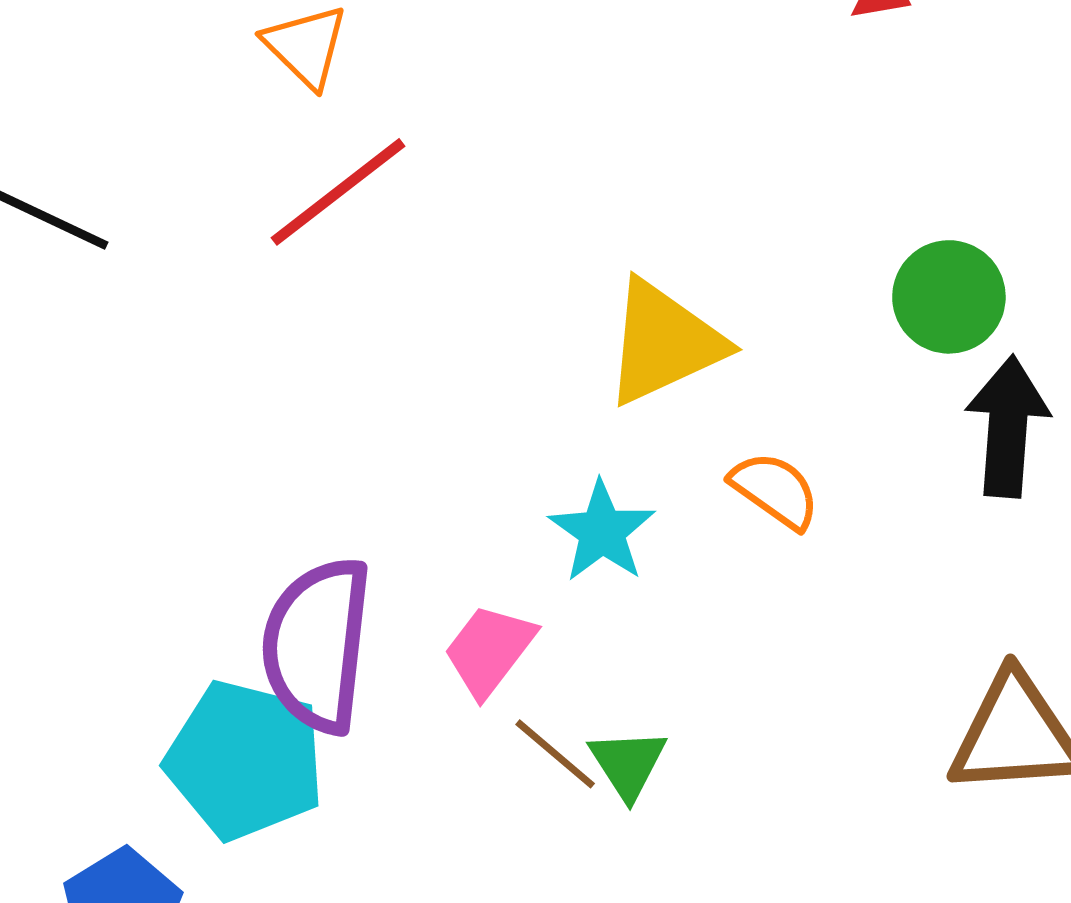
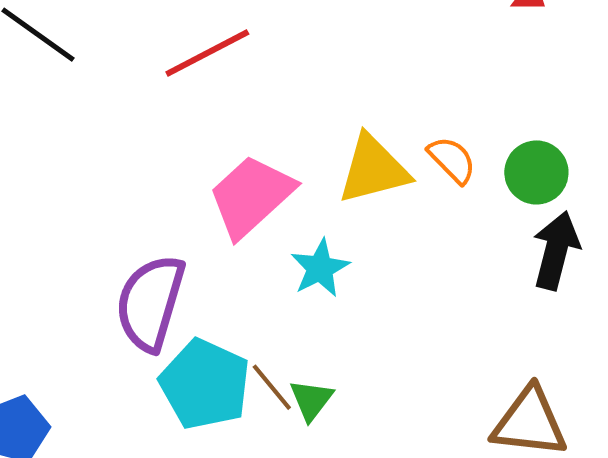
orange semicircle: (775, 490) -> (452, 160), moved
pink trapezoid: (489, 650) -> (251, 196), moved, size x1.6
cyan pentagon: (245, 760) -> (205, 384), moved

